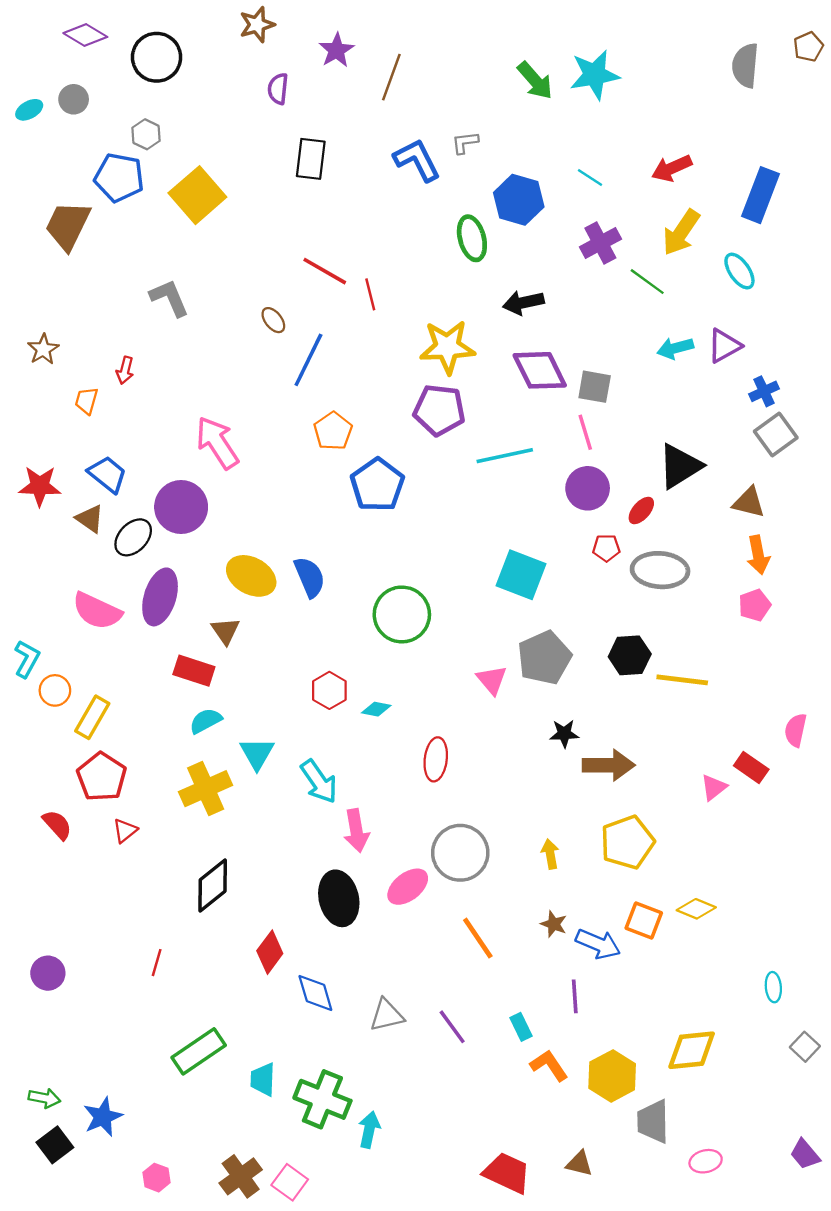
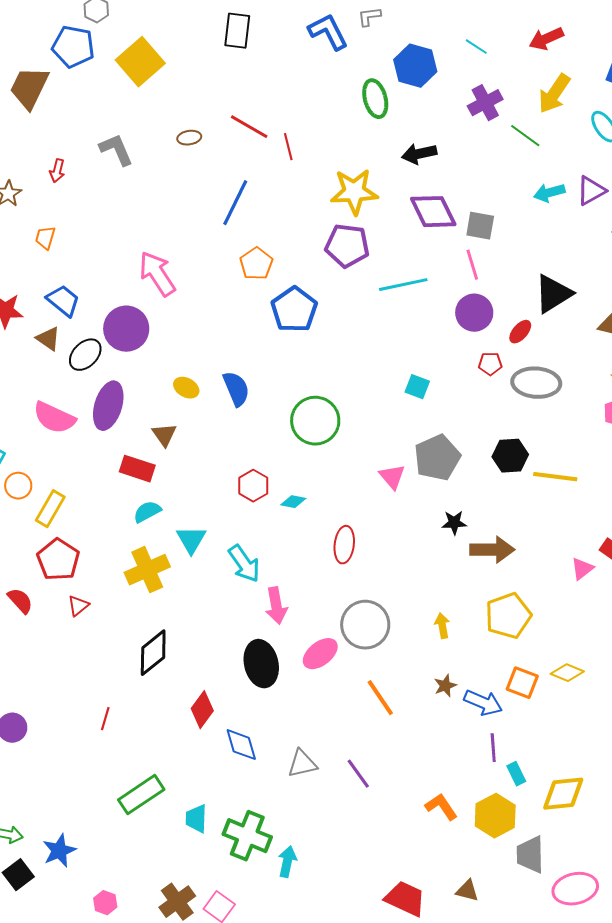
brown ellipse: (273, 320) -> (189, 138), moved, turned -60
red arrow: (125, 370) -> (57, 171), moved
cyan square: (521, 575) -> (417, 387), size x0.6
yellow ellipse: (251, 576) -> (186, 388), size x0.6
brown star: (554, 924) -> (445, 686), turned 30
purple line: (575, 996) -> (493, 748), moved
cyan rectangle: (521, 1027) -> (516, 774), moved
pink ellipse: (706, 1161) -> (575, 889), size x1.6

